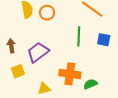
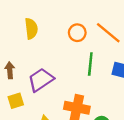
orange circle: (47, 13) -> (77, 33), moved

